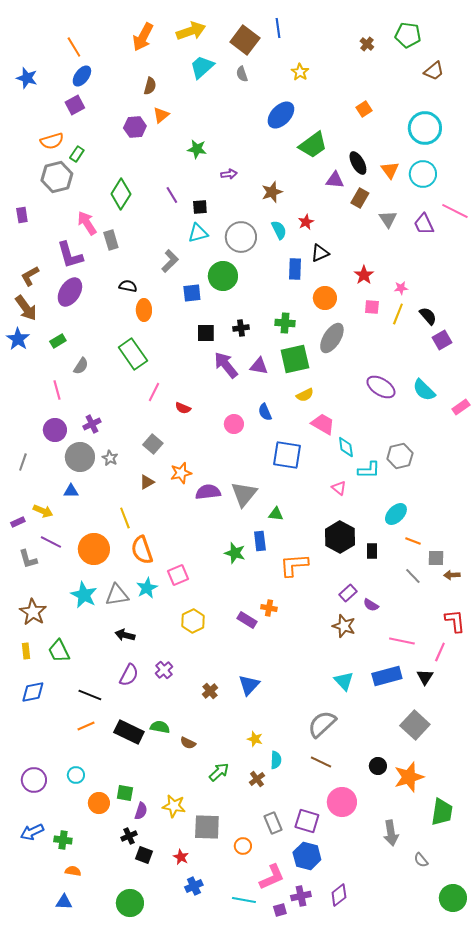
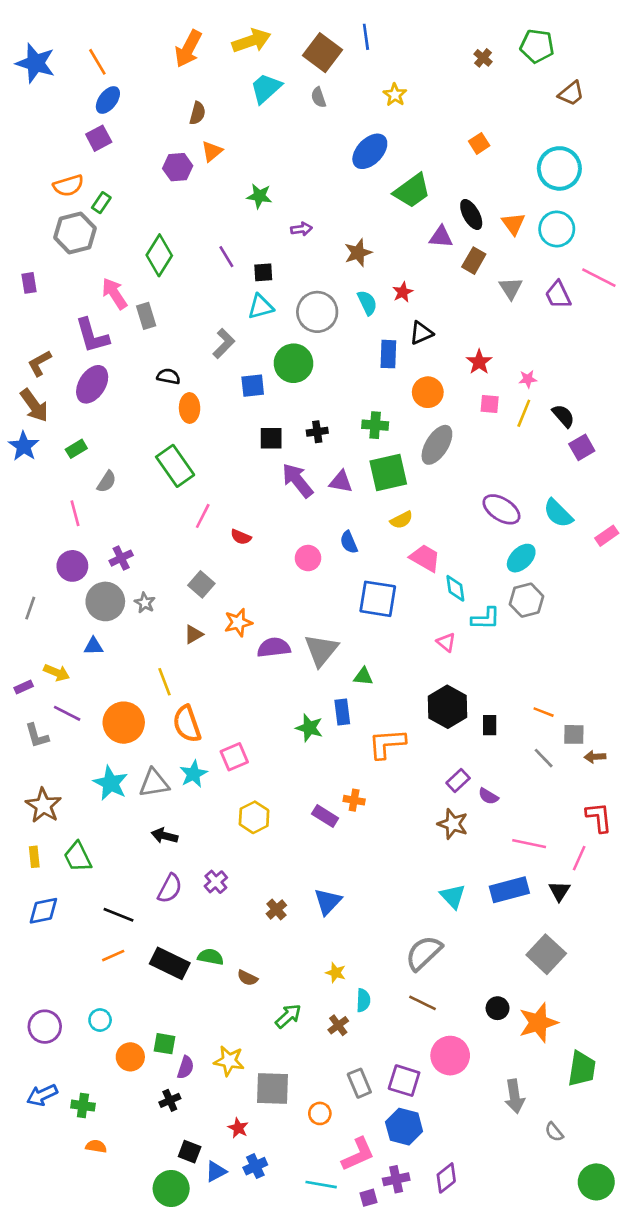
blue star: (27, 78) -> (36, 63), moved, size x1.4
cyan ellipse: (396, 514) -> (521, 558), moved
black square: (144, 855) -> (190, 1152), moved
blue triangle: (64, 902) -> (216, 1171), moved, turned -30

